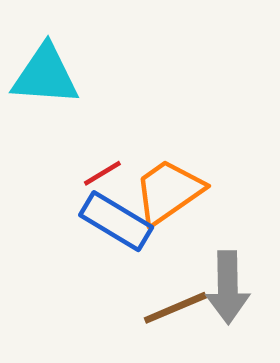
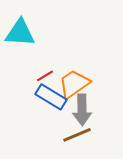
gray arrow: (228, 287) -> (82, 110), moved

